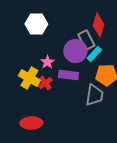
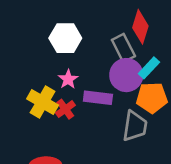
white hexagon: (36, 24) -> (65, 38), moved
purple circle: (75, 51) -> (126, 75), moved
cyan rectangle: (94, 54) -> (149, 68), moved

